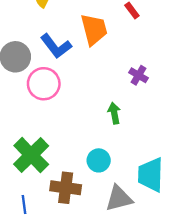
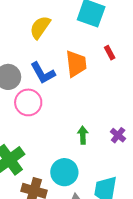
purple cross: (138, 75) -> (118, 135), moved
cyan circle: (99, 160) -> (64, 172), size x1.4

